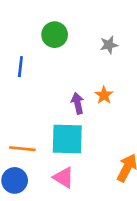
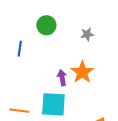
orange star: (104, 95) -> (82, 72), size x1.6

